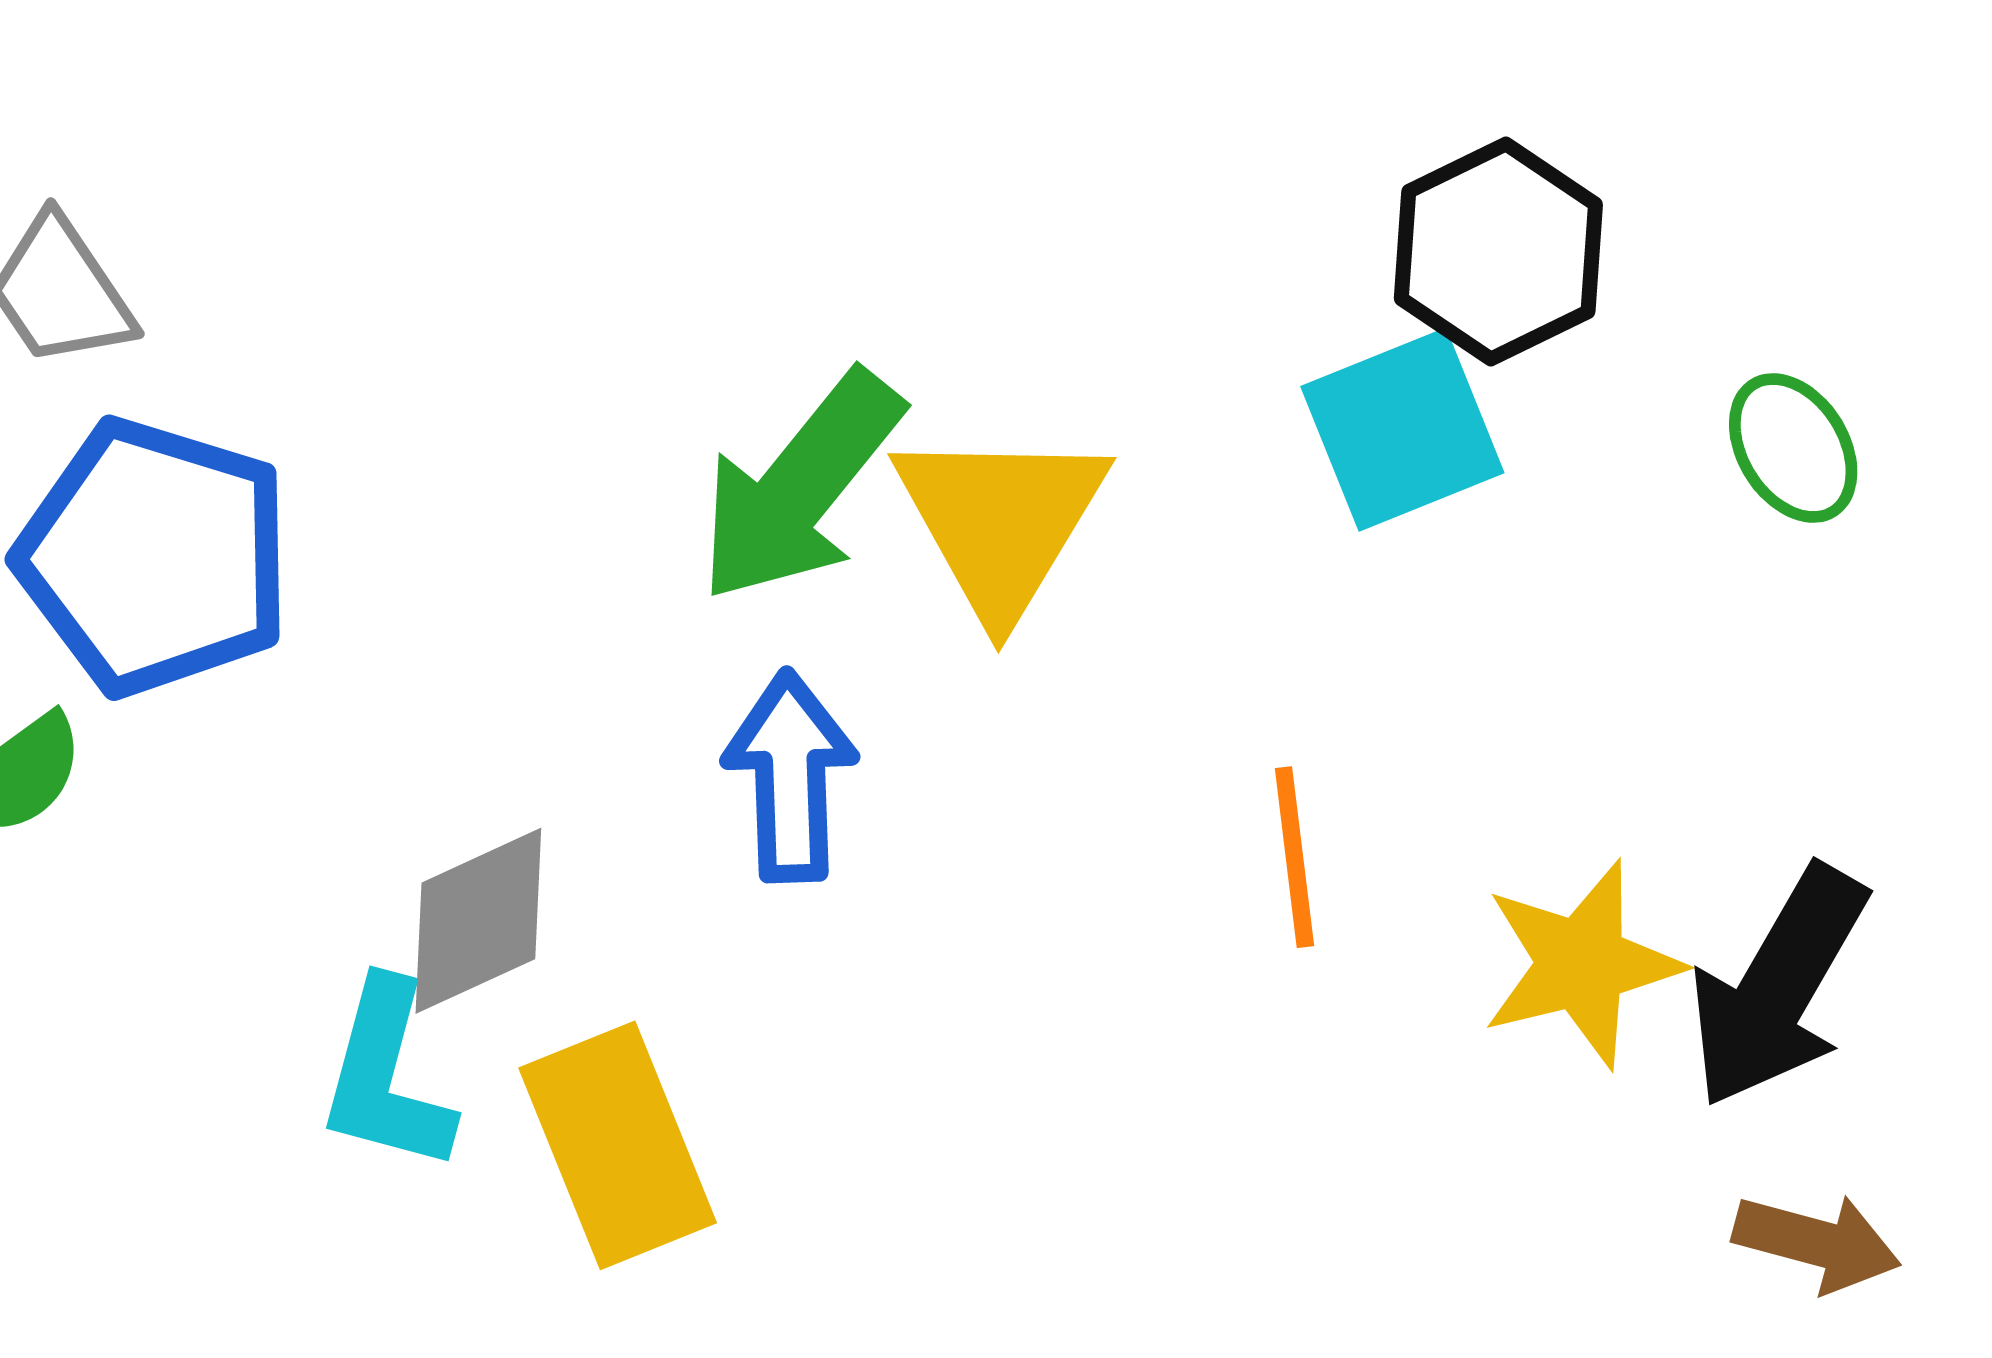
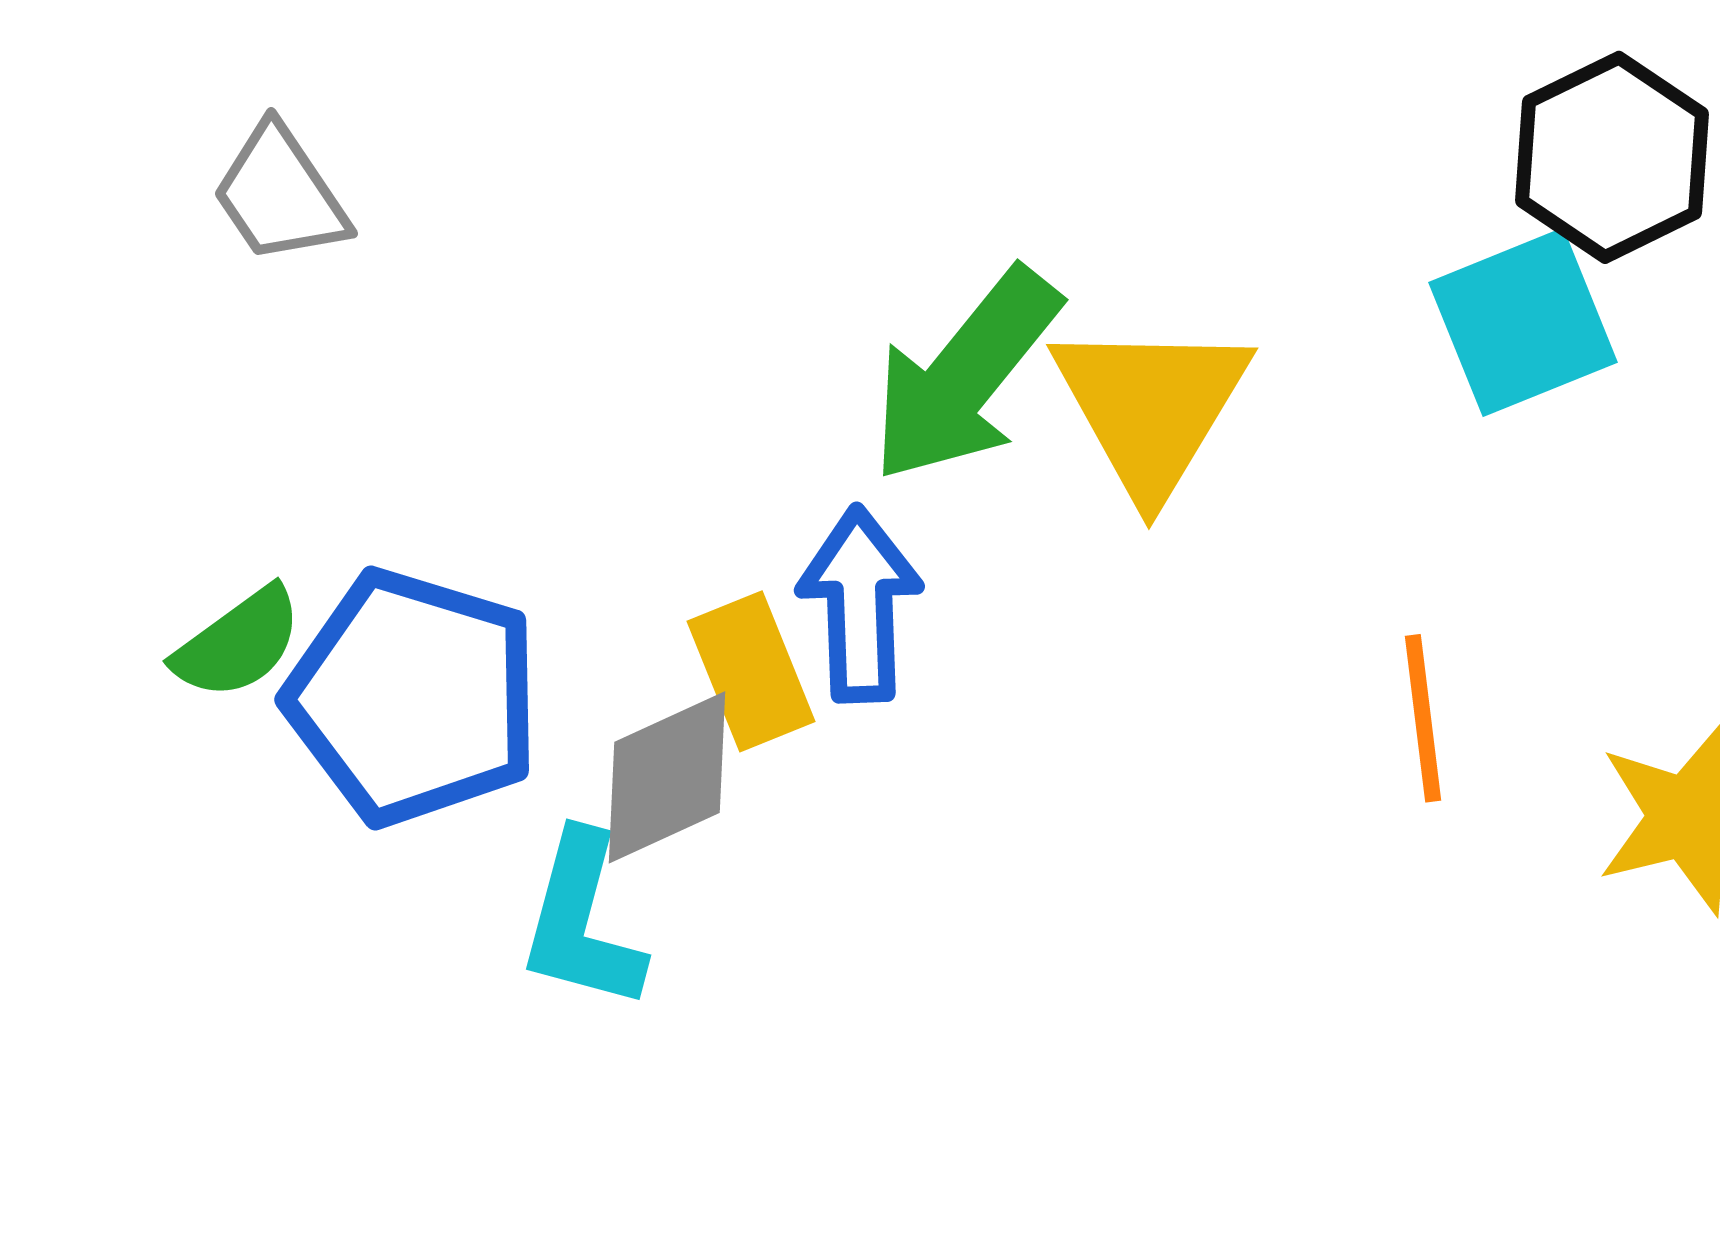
blue pentagon: (154, 557) -> (413, 697), moved
blue arrow: (790, 776) -> (860, 604), moved
yellow rectangle: (618, 1145) -> (751, 671), moved, size x0.7

